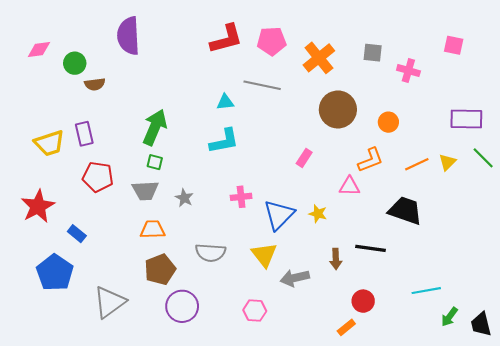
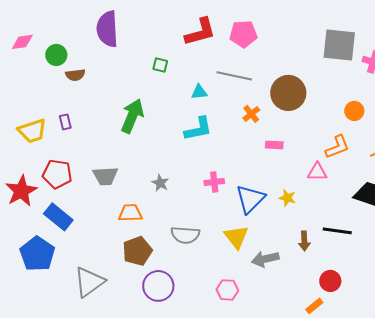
gray square: (373, 53) -> (339, 45), size x1.8
orange cross: (319, 58) -> (251, 114), moved, size x0.6
brown circle: (338, 109) -> (288, 93), moved
purple rectangle: (84, 134) -> (65, 122), size x0.7
pink rectangle: (304, 158) -> (274, 145), turned 60
green square: (155, 162) -> (160, 65), moved
red pentagon: (98, 177) -> (57, 174), moved
gray trapezoid: (145, 191) -> (105, 176), moved
blue rectangle: (77, 234) -> (58, 217), size x1.6

